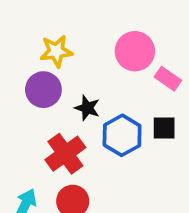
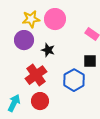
pink circle: (135, 51) -> (55, 19), moved
blue hexagon: (122, 135) -> (74, 80), moved

